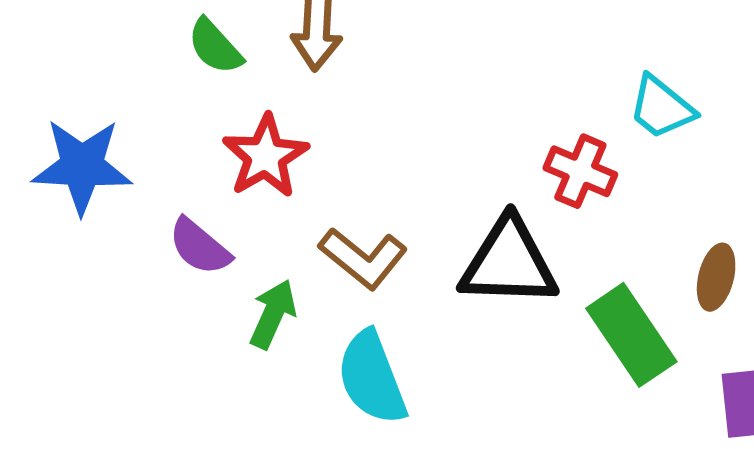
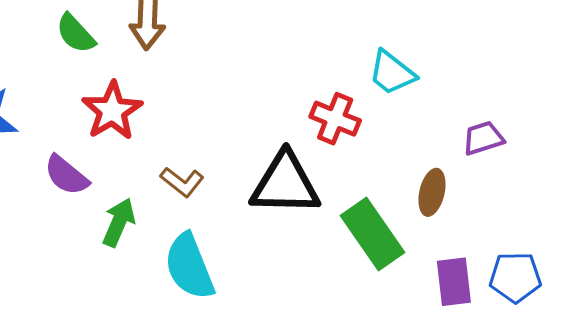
brown L-shape: (363, 258) -> (182, 182), size x0.7

